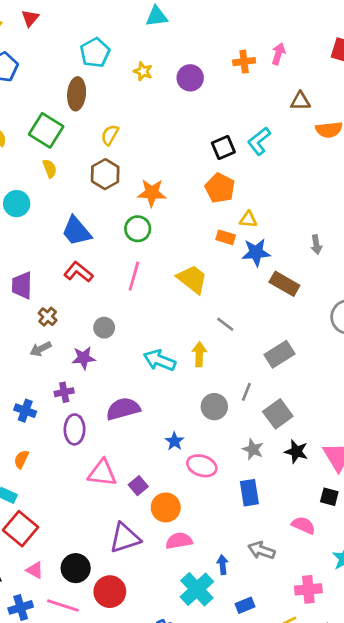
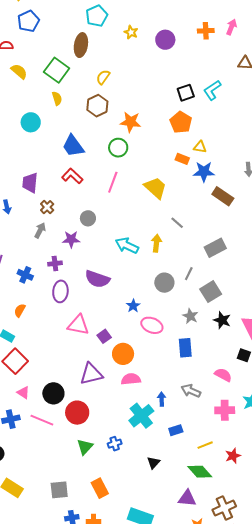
gray arrow: (41, 349) -> (40, 230), turned 140
purple semicircle: (123, 409) -> (97, 279), turned -150
pink cross: (308, 589) -> (225, 410), moved

